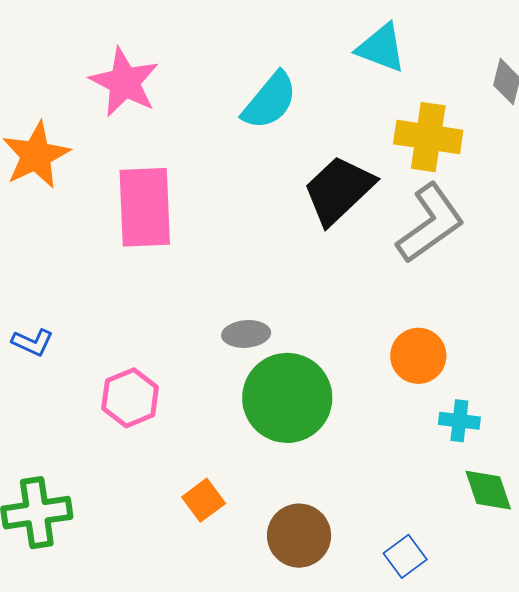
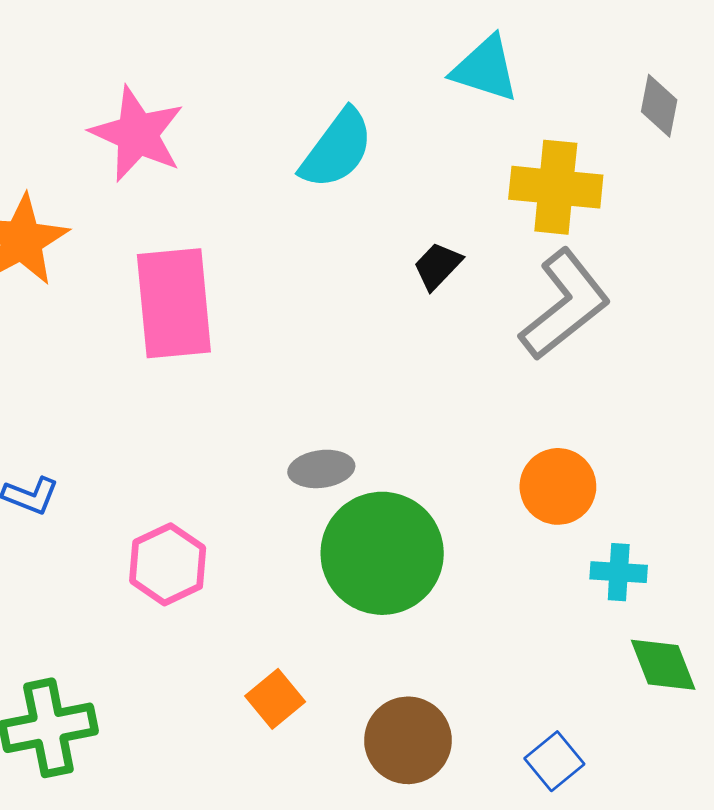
black trapezoid: (339, 190) -> (437, 266), size x0.5

